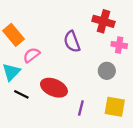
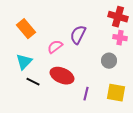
red cross: (103, 21) -> (118, 17), moved
purple semicircle: (72, 42) -> (78, 35), turned 48
pink semicircle: (31, 55) -> (55, 47), moved

